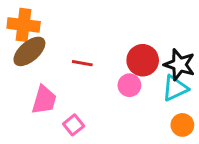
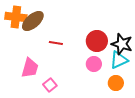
brown ellipse: (29, 51) -> (33, 21), moved
pink circle: (129, 85) -> (94, 64), moved
orange circle: (182, 125) -> (116, 83), moved

